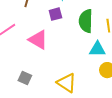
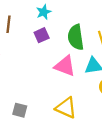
pink triangle: (38, 40) -> (65, 66), moved

